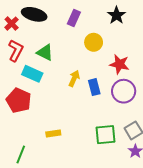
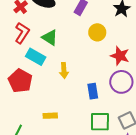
yellow arrow: (74, 78) -> (64, 70), moved, turned 147
blue rectangle: (94, 87) -> (93, 91), moved

